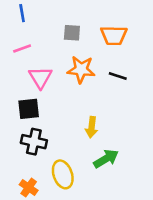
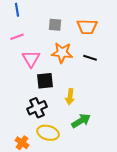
black square: (29, 109) -> (45, 81), moved
black cross: (34, 142) -> (37, 108), moved, turned -36
yellow ellipse: (63, 174) -> (48, 133), turned -55

